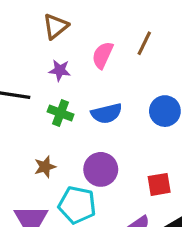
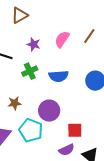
brown triangle: (56, 26) -> (20, 15), moved
green cross: (61, 113) -> (30, 71), turned 35
red square: (159, 184) -> (75, 130), moved

